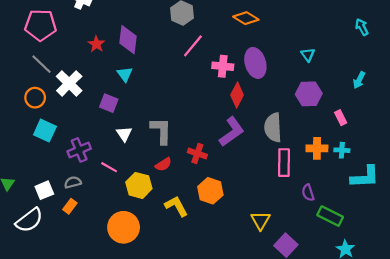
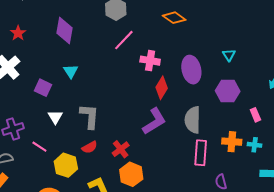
red star: (96, 44) -> (18, 33), moved
purple ellipse: (255, 63) -> (191, 70), moved
cyan triangle: (125, 74) -> (71, 71), moved
red cross: (197, 153) -> (121, 149), moved, turned 30

